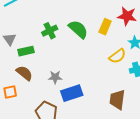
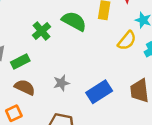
blue rectangle: (72, 93) -> (99, 92), moved

